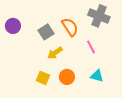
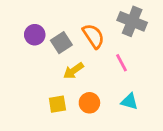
purple circle: (13, 26) -> (35, 35), moved
yellow square: (43, 78) -> (57, 104), turned -32

